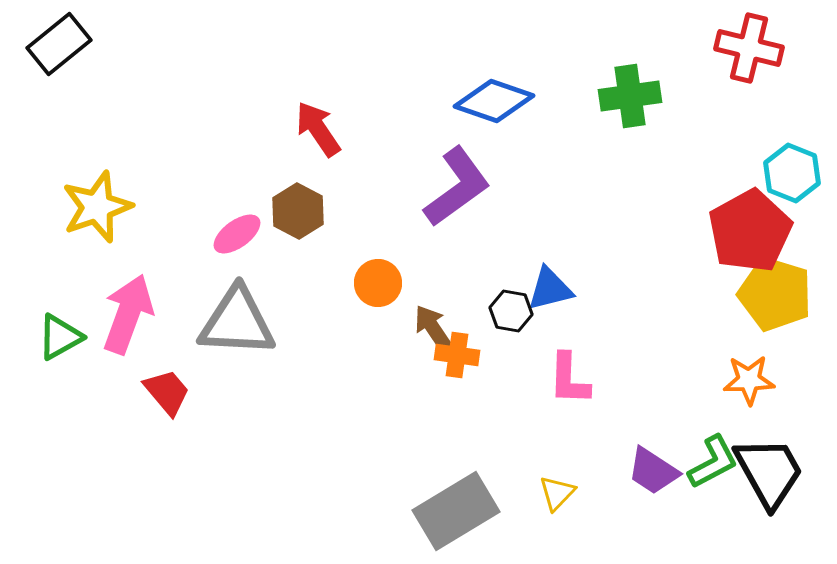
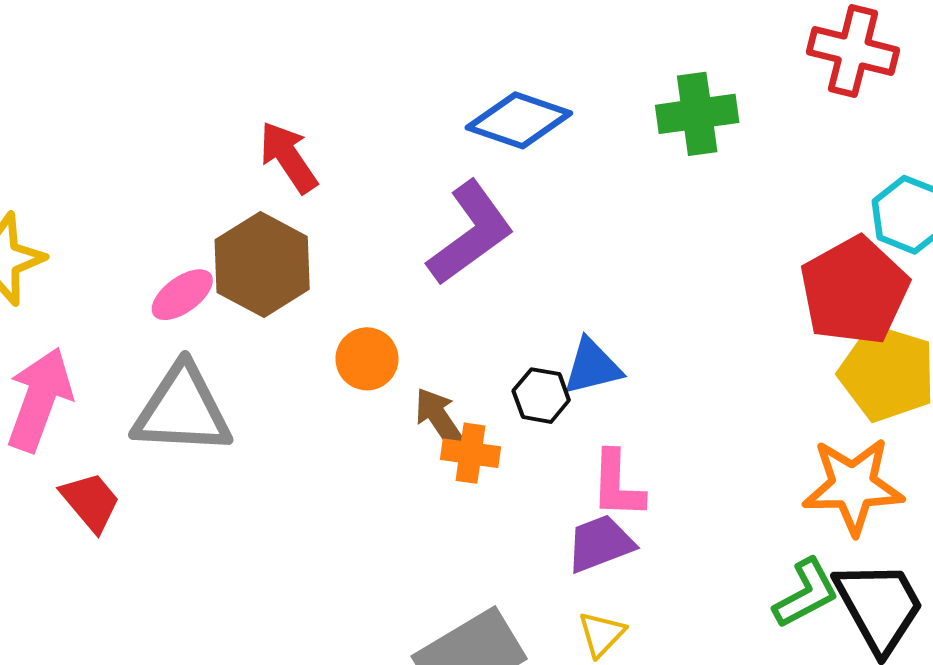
brown hexagon: (298, 211) -> (262, 265), size x1.4
orange star: (749, 380) -> (853, 486), size x1.5
purple trapezoid: (653, 471) -> (600, 544), moved, turned 126

